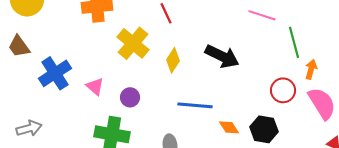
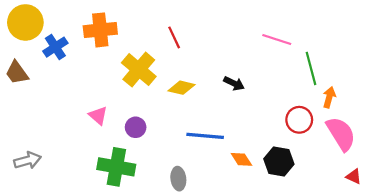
black arrow: (222, 56) -> (234, 83), size x0.6
yellow diamond: (173, 60) -> (182, 88), turned 70
blue cross: (55, 73) -> (55, 47), moved, size x0.7

